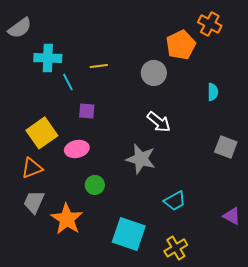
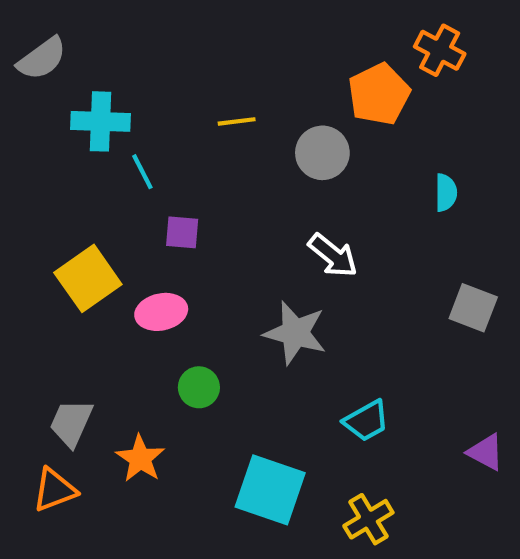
yellow line: (99, 66) -> (237, 121), moved
orange triangle: (32, 168) -> (54, 490), moved
orange star: (67, 219) -> (140, 458), size x0.7

